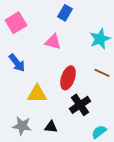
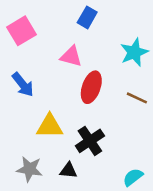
red ellipse: (68, 78) -> (91, 87), moved
black cross: (80, 105) -> (90, 141), moved

